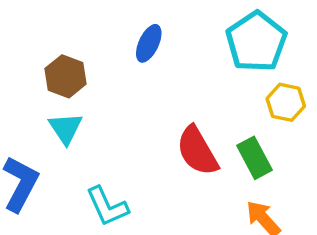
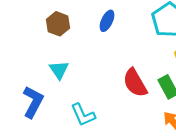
brown hexagon: (66, 76) -> (58, 24), moved

